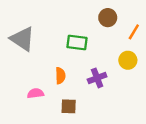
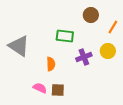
gray triangle: (22, 39) -> (19, 46), moved
purple cross: (97, 78) -> (84, 57), moved
pink semicircle: (36, 93) -> (40, 88), moved, turned 32

